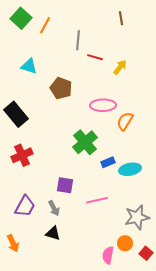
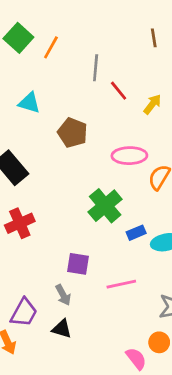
red line: (95, 57) -> (119, 91), turned 35
purple trapezoid: (25, 206) -> (24, 313), moved
pink semicircle: (108, 255) -> (136, 359), turned 132

